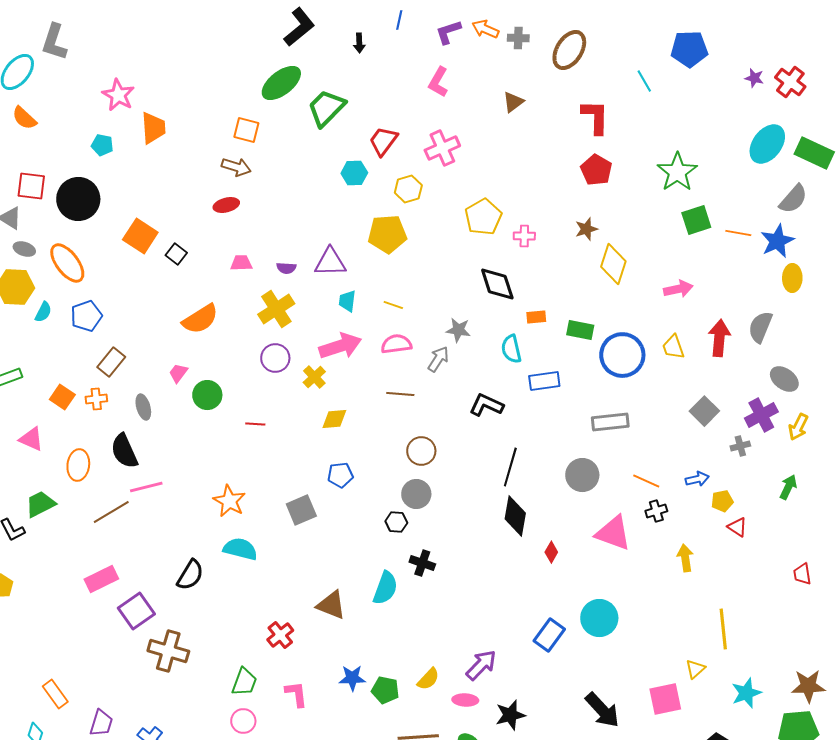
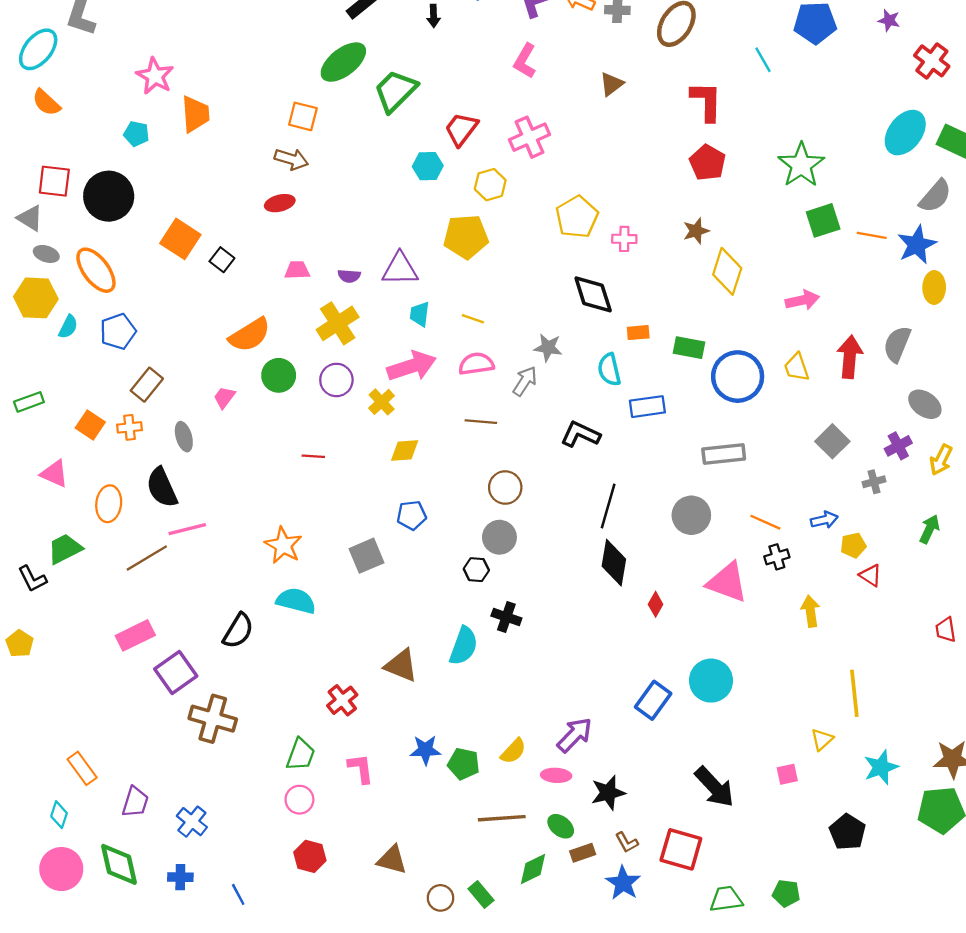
purple star: (754, 78) -> (889, 20), moved
green circle: (207, 395) -> (279, 375), moved
purple cross: (761, 415) -> (898, 446), size x0.7
pink square: (665, 699) -> (787, 774), size x0.6

